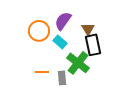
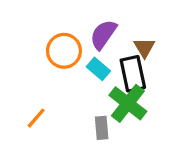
black rectangle: (93, 45) -> (133, 74), moved
orange line: (42, 72) -> (36, 118), moved, turned -48

